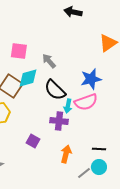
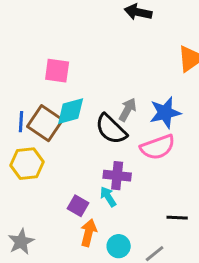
gray arrow: (49, 61) -> (128, 110), moved, turned 70
cyan arrow: (68, 106) -> (108, 197), moved, turned 136
orange arrow: (66, 154) -> (89, 233), moved
cyan circle: (99, 167) -> (119, 246), moved

